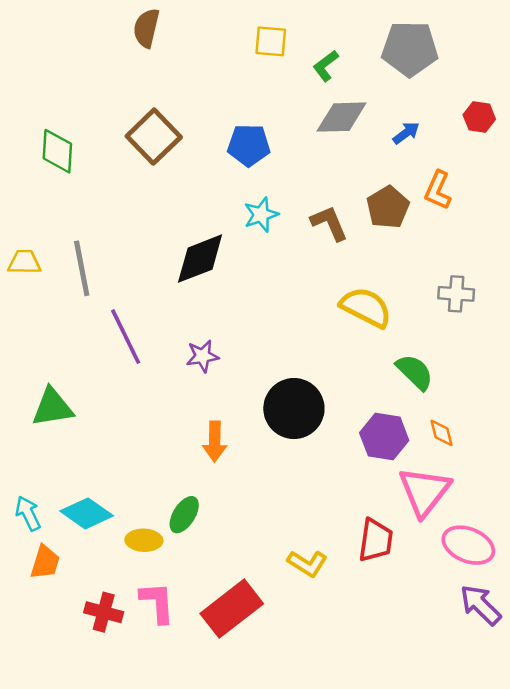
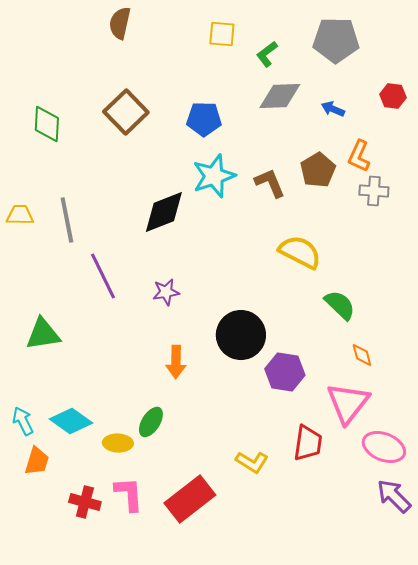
blue arrow: (406, 133) -> (333, 109), turned -120
cyan star: (261, 215) -> (214, 176), size x1.5
gray cross: (456, 294) -> (374, 191), moved
purple hexagon: (384, 437) -> (285, 372), moved

